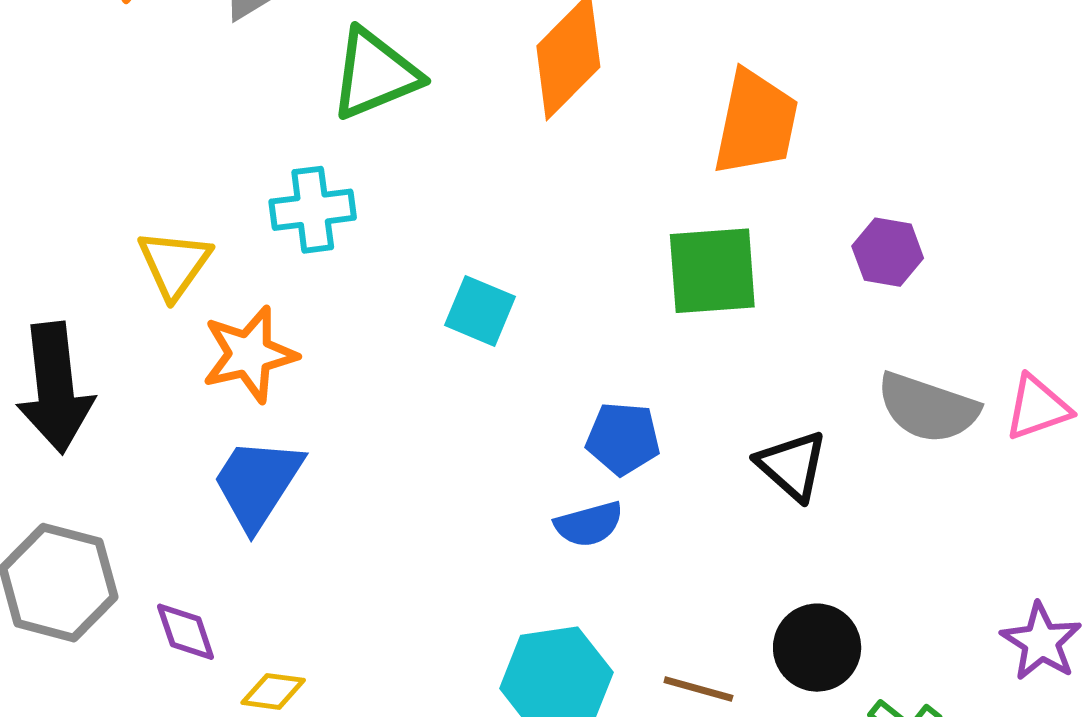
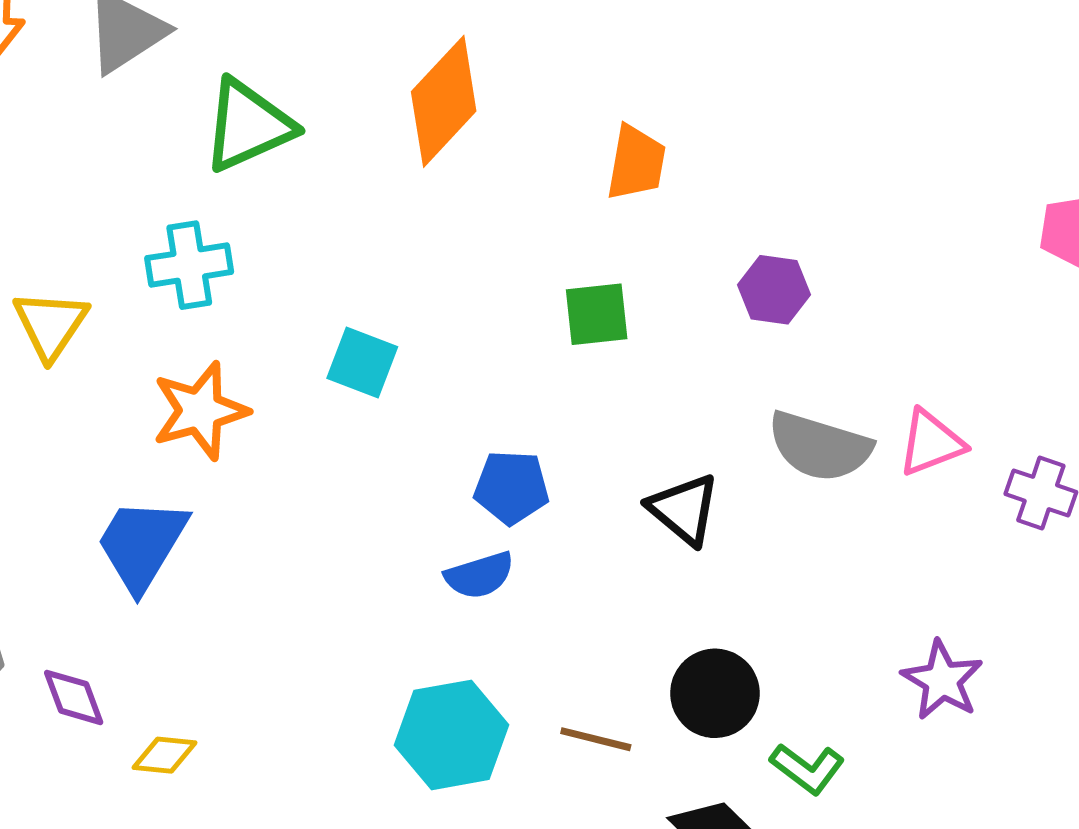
orange trapezoid: (756, 123) -> (636, 163), size x0.7
green square: (712, 271) -> (597, 314), size x0.7
orange star: (249, 354) -> (200, 411), moved

